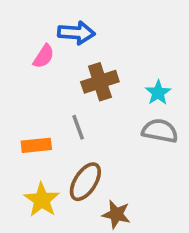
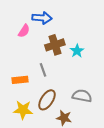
cyan star: (158, 93) -> (77, 51), moved
gray semicircle: (160, 131) -> (82, 96), moved
yellow star: (42, 200) -> (23, 110), turned -30

